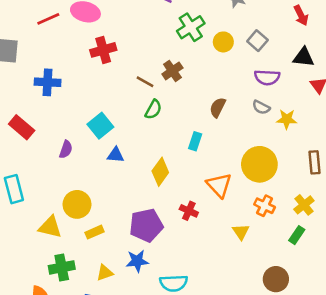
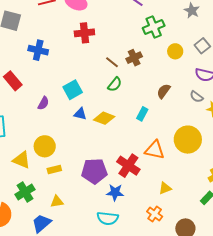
yellow circle: (223, 42) -> (175, 51), moved
yellow diamond: (160, 172) -> (104, 118), moved, turned 65
orange triangle: (219, 185) -> (155, 150), turned -45
orange cross: (265, 206) -> (155, 214), moved
red cross: (189, 211) -> (128, 166), size x1.6
yellow triangle: (241, 232) -> (165, 188), turned 32
blue star: (137, 261) -> (115, 192), moved
green cross: (62, 267) -> (25, 192), turned -30

